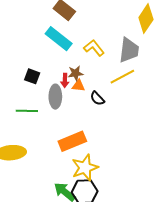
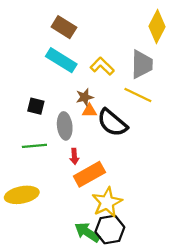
yellow line: (122, 77) -> (138, 95), turned 60
red arrow: (65, 80) -> (74, 156), moved
black semicircle: (97, 98) -> (112, 123), size x1.8

